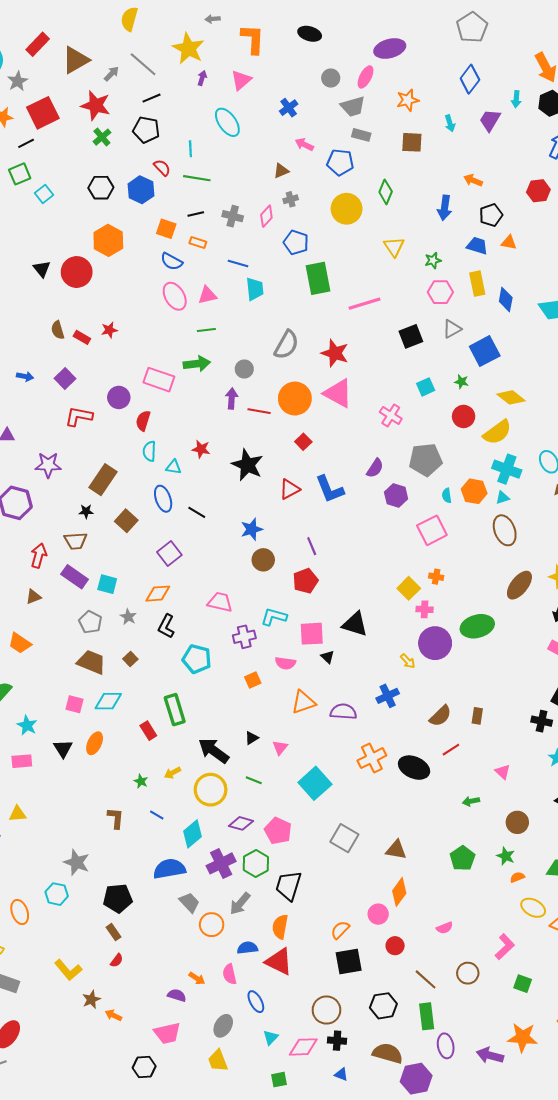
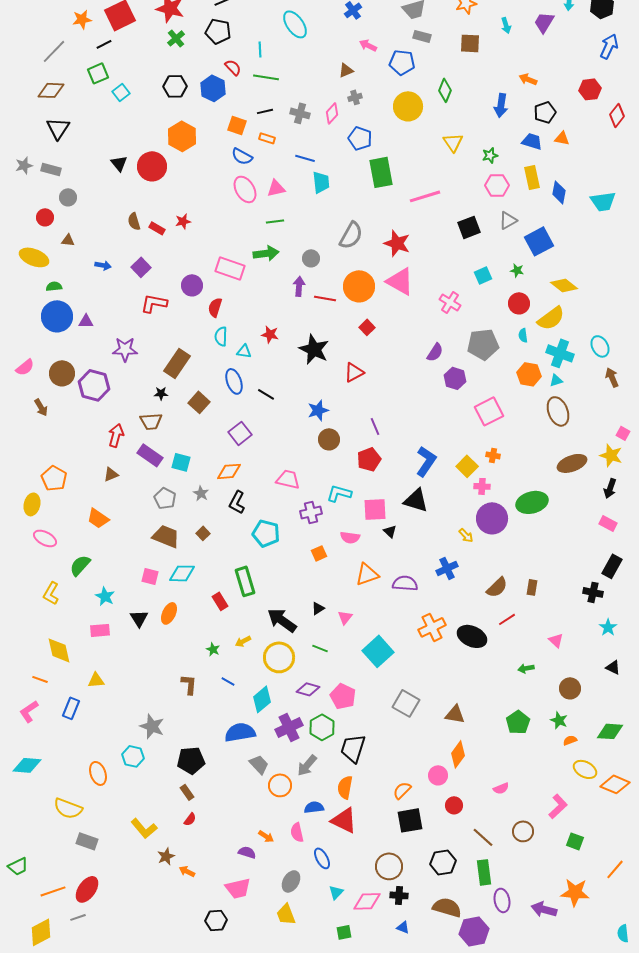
blue L-shape: (330, 489) -> (426, 461), moved, turned -124
cyan semicircle: (447, 496) -> (523, 335), moved
brown ellipse: (519, 585) -> (572, 463), turned 32

